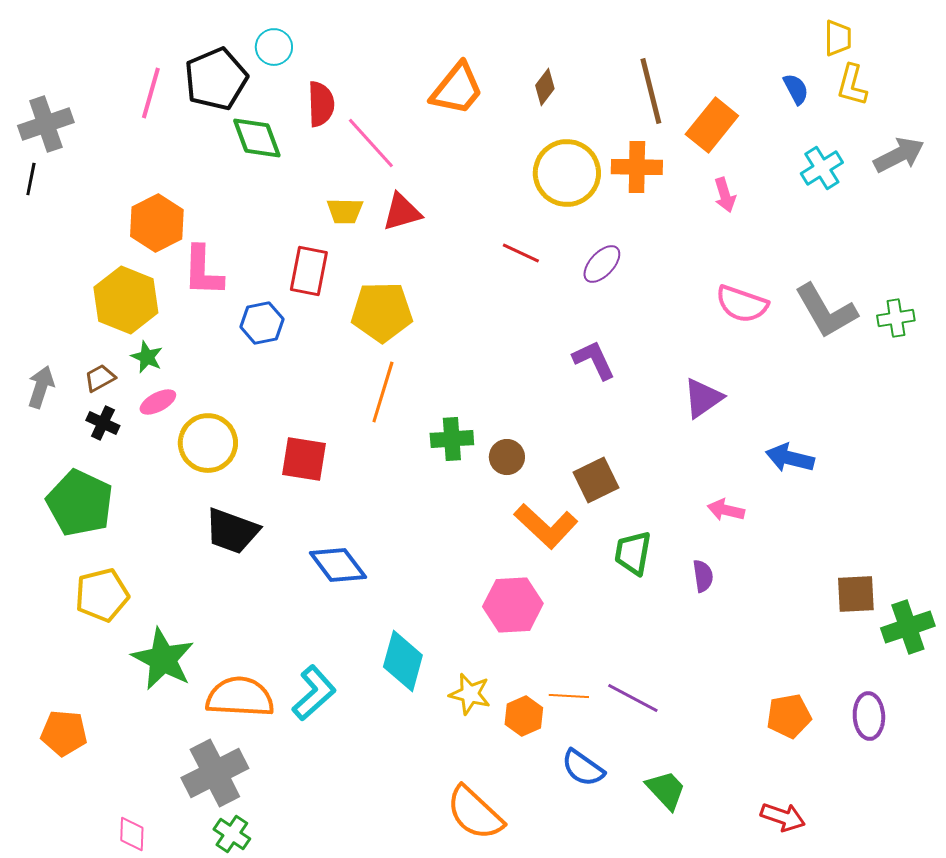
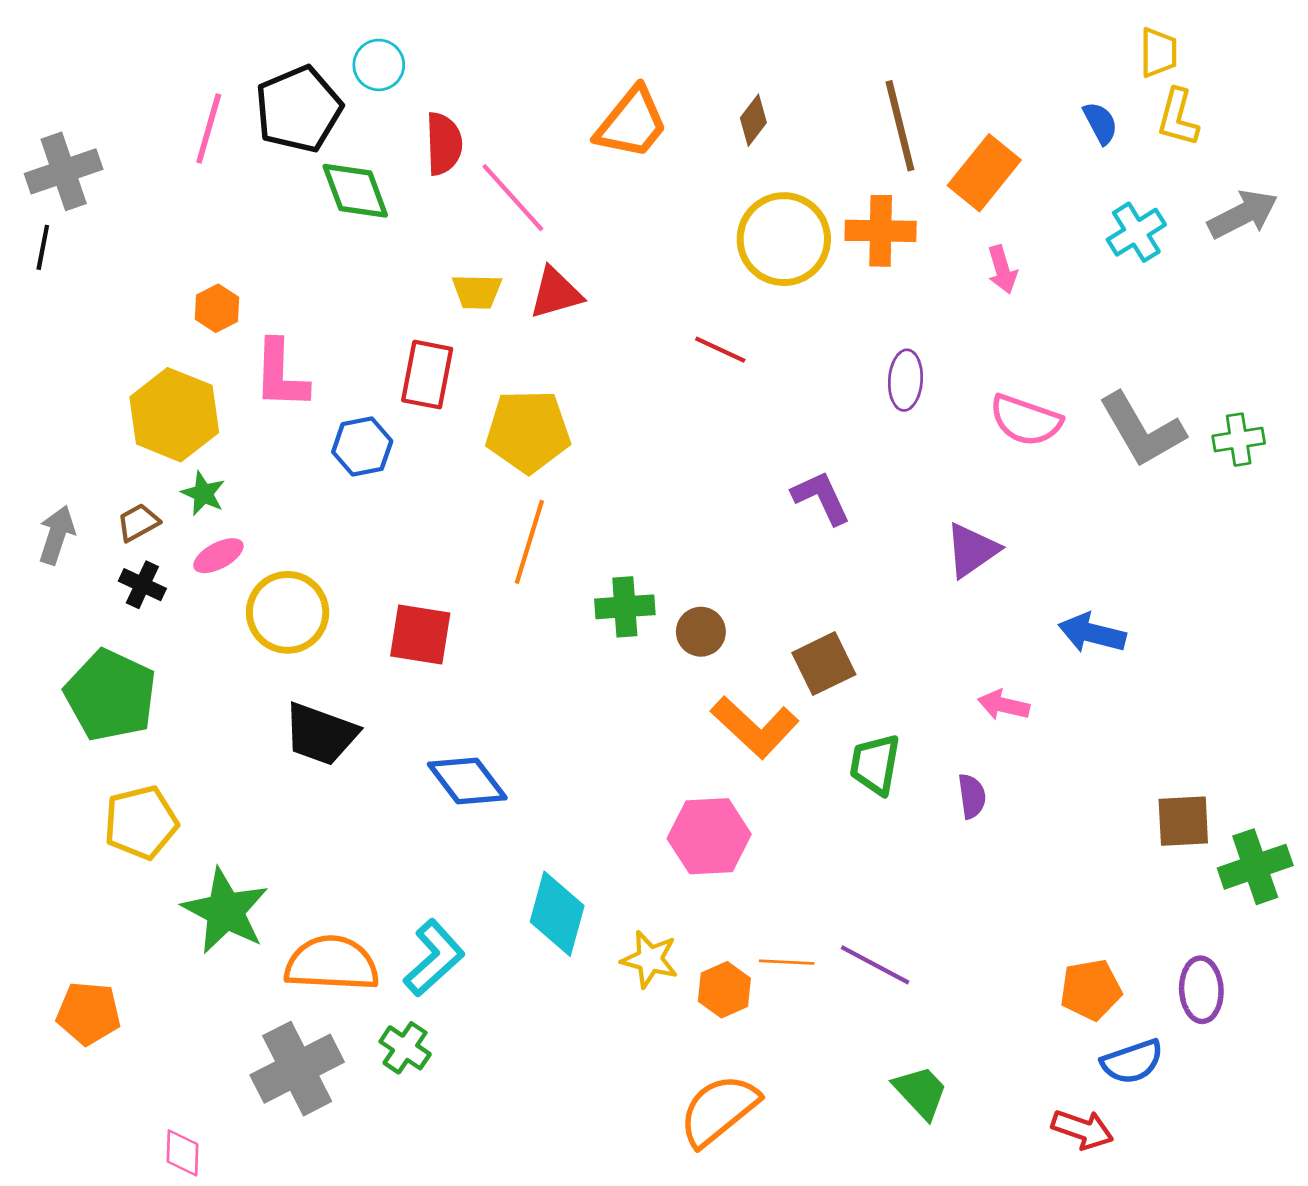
orange hexagon: (157, 223) -> (217, 308), size x0.6
purple ellipse: (602, 264) -> (905, 380), moved, turned -39
blue semicircle: (583, 768) -> (1132, 1062), moved, turned -54
orange semicircle: (475, 813) -> (719, 1110), moved, turned 98
green cross: (232, 834) -> (405, 1048), moved

